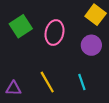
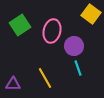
purple circle: (91, 45) -> (74, 46), moved
cyan line: (82, 82) -> (78, 68), moved

